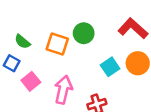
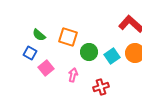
green circle: (84, 33) -> (89, 52), moved
pink arrow: (63, 90) -> (73, 75), size x0.6

